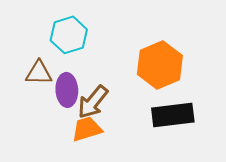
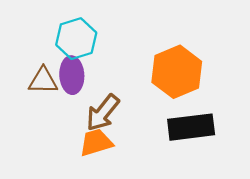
purple ellipse: (67, 90) -> (72, 75), moved

